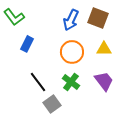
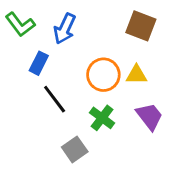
blue arrow: (71, 20) -> (65, 29), moved
yellow triangle: (104, 49) -> (136, 75), moved
black line: (38, 82) -> (55, 99), moved

